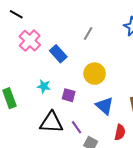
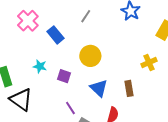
black triangle: (51, 122) -> (21, 99), moved, turned 30

